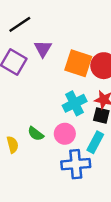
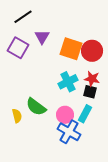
green semicircle: (36, 134) -> (36, 107), size x1.5
pink circle: (65, 134) -> (65, 115), moved
blue cross: (76, 164) -> (69, 132), turned 35

